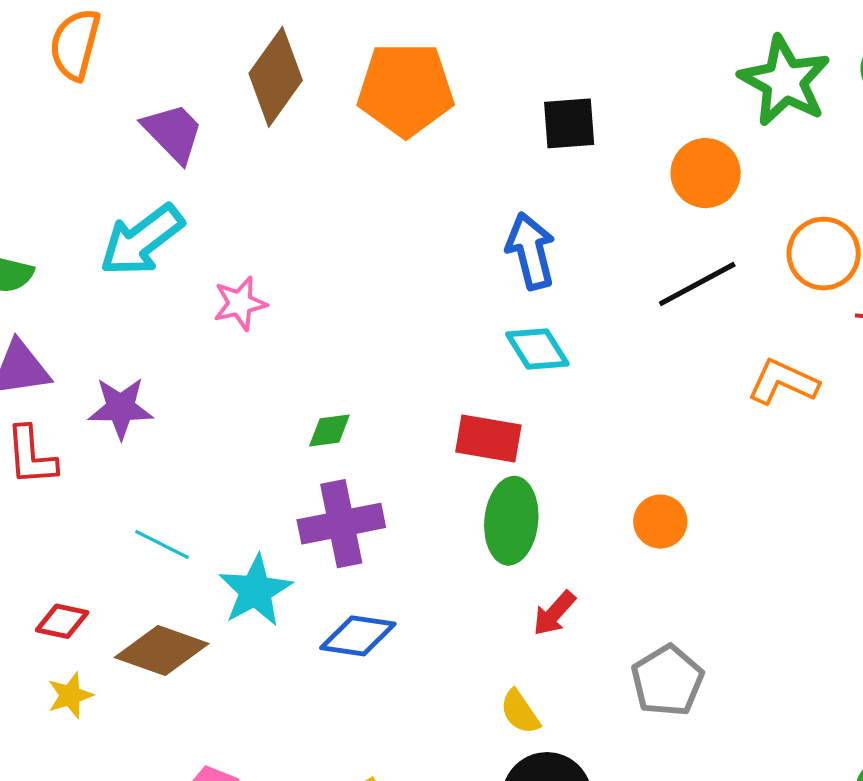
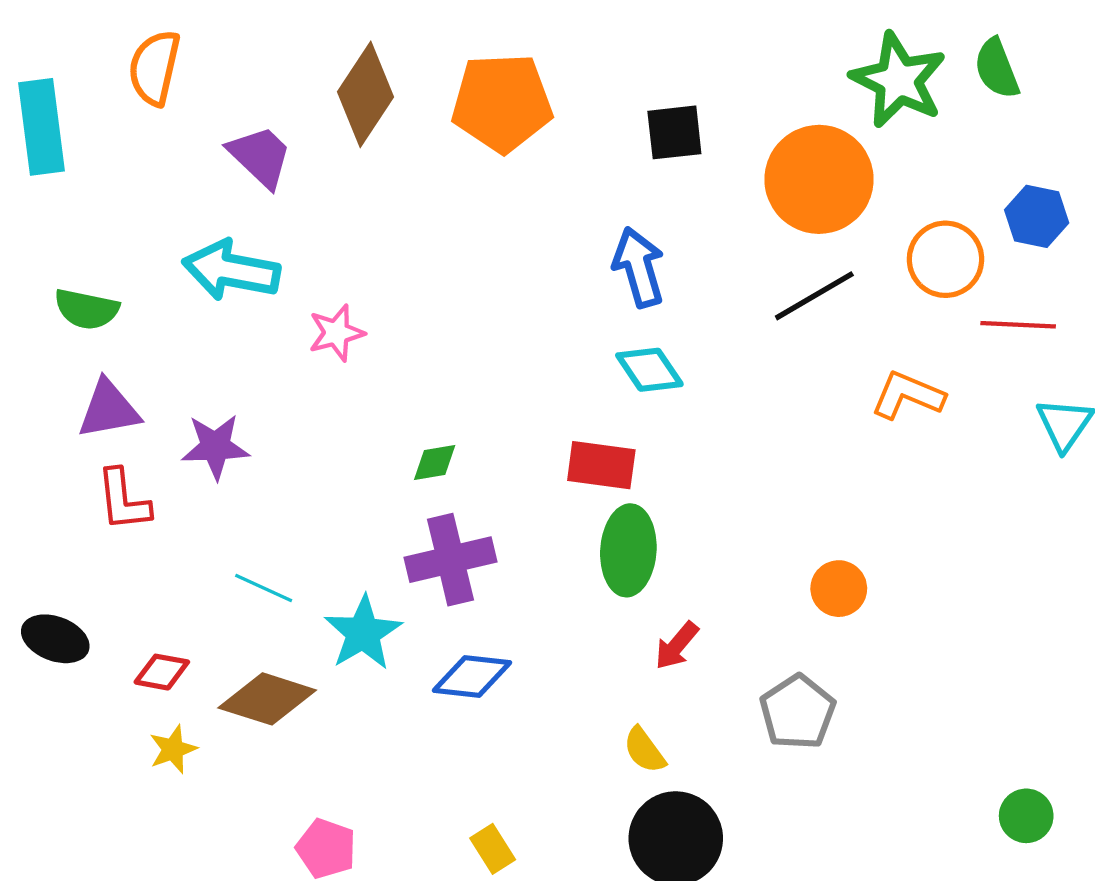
orange circle: (706, 173) -> (819, 179), size x1.5
cyan arrow: (142, 240) -> (231, 270), turned 50
orange circle: (660, 522) -> (839, 589), moved

